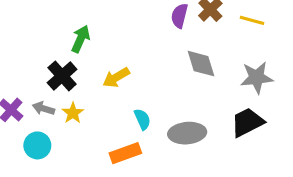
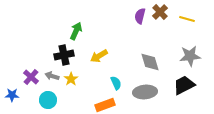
gray diamond: (201, 64) -> (150, 62), moved
black cross: (62, 76) -> (64, 55), turned 30

